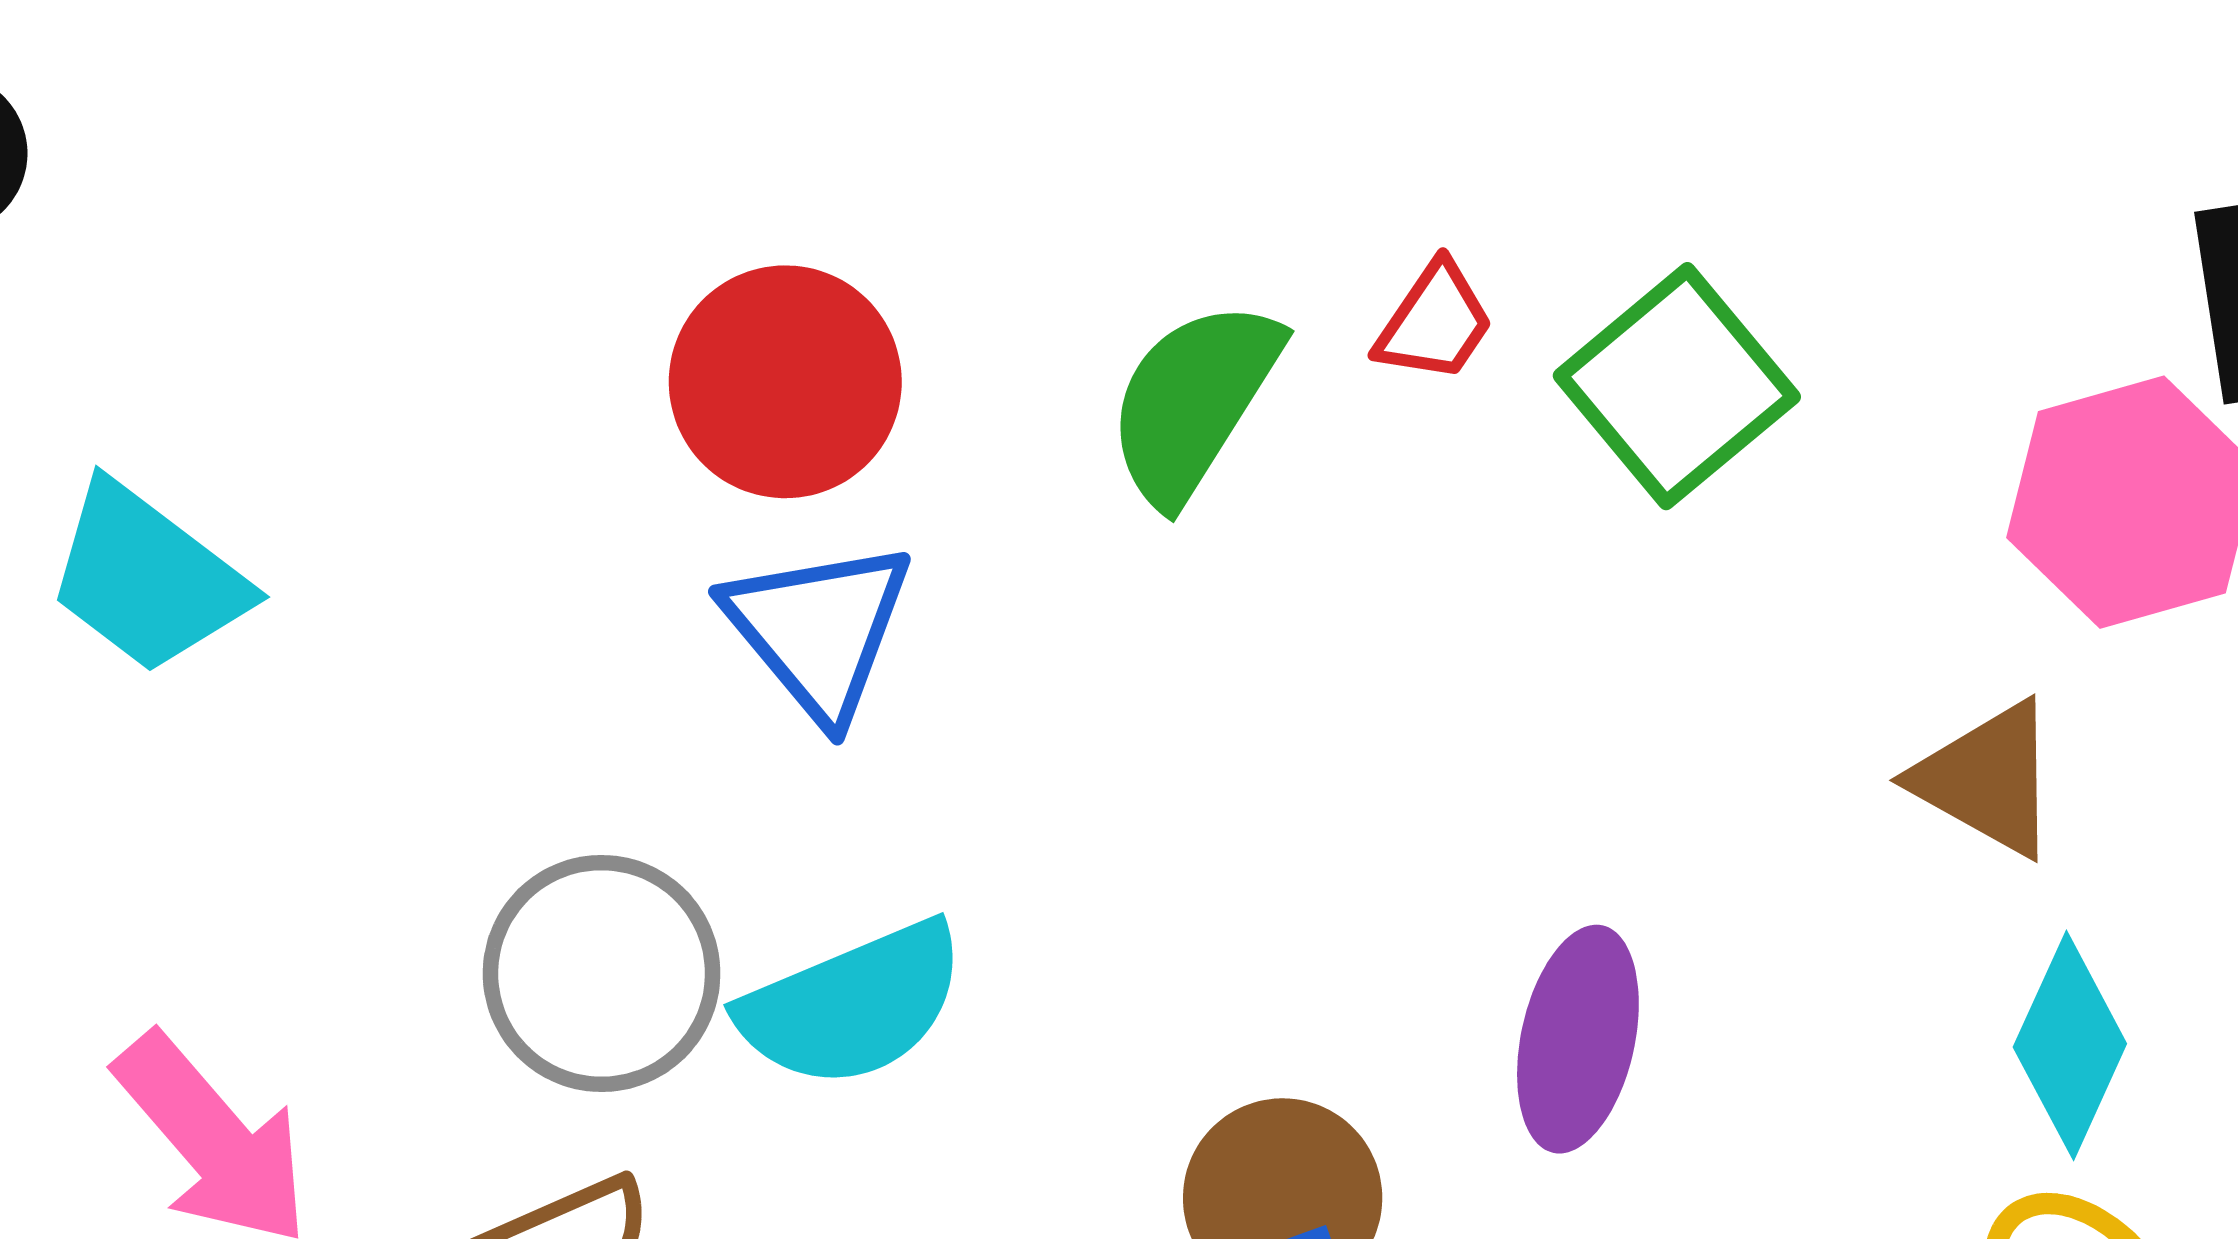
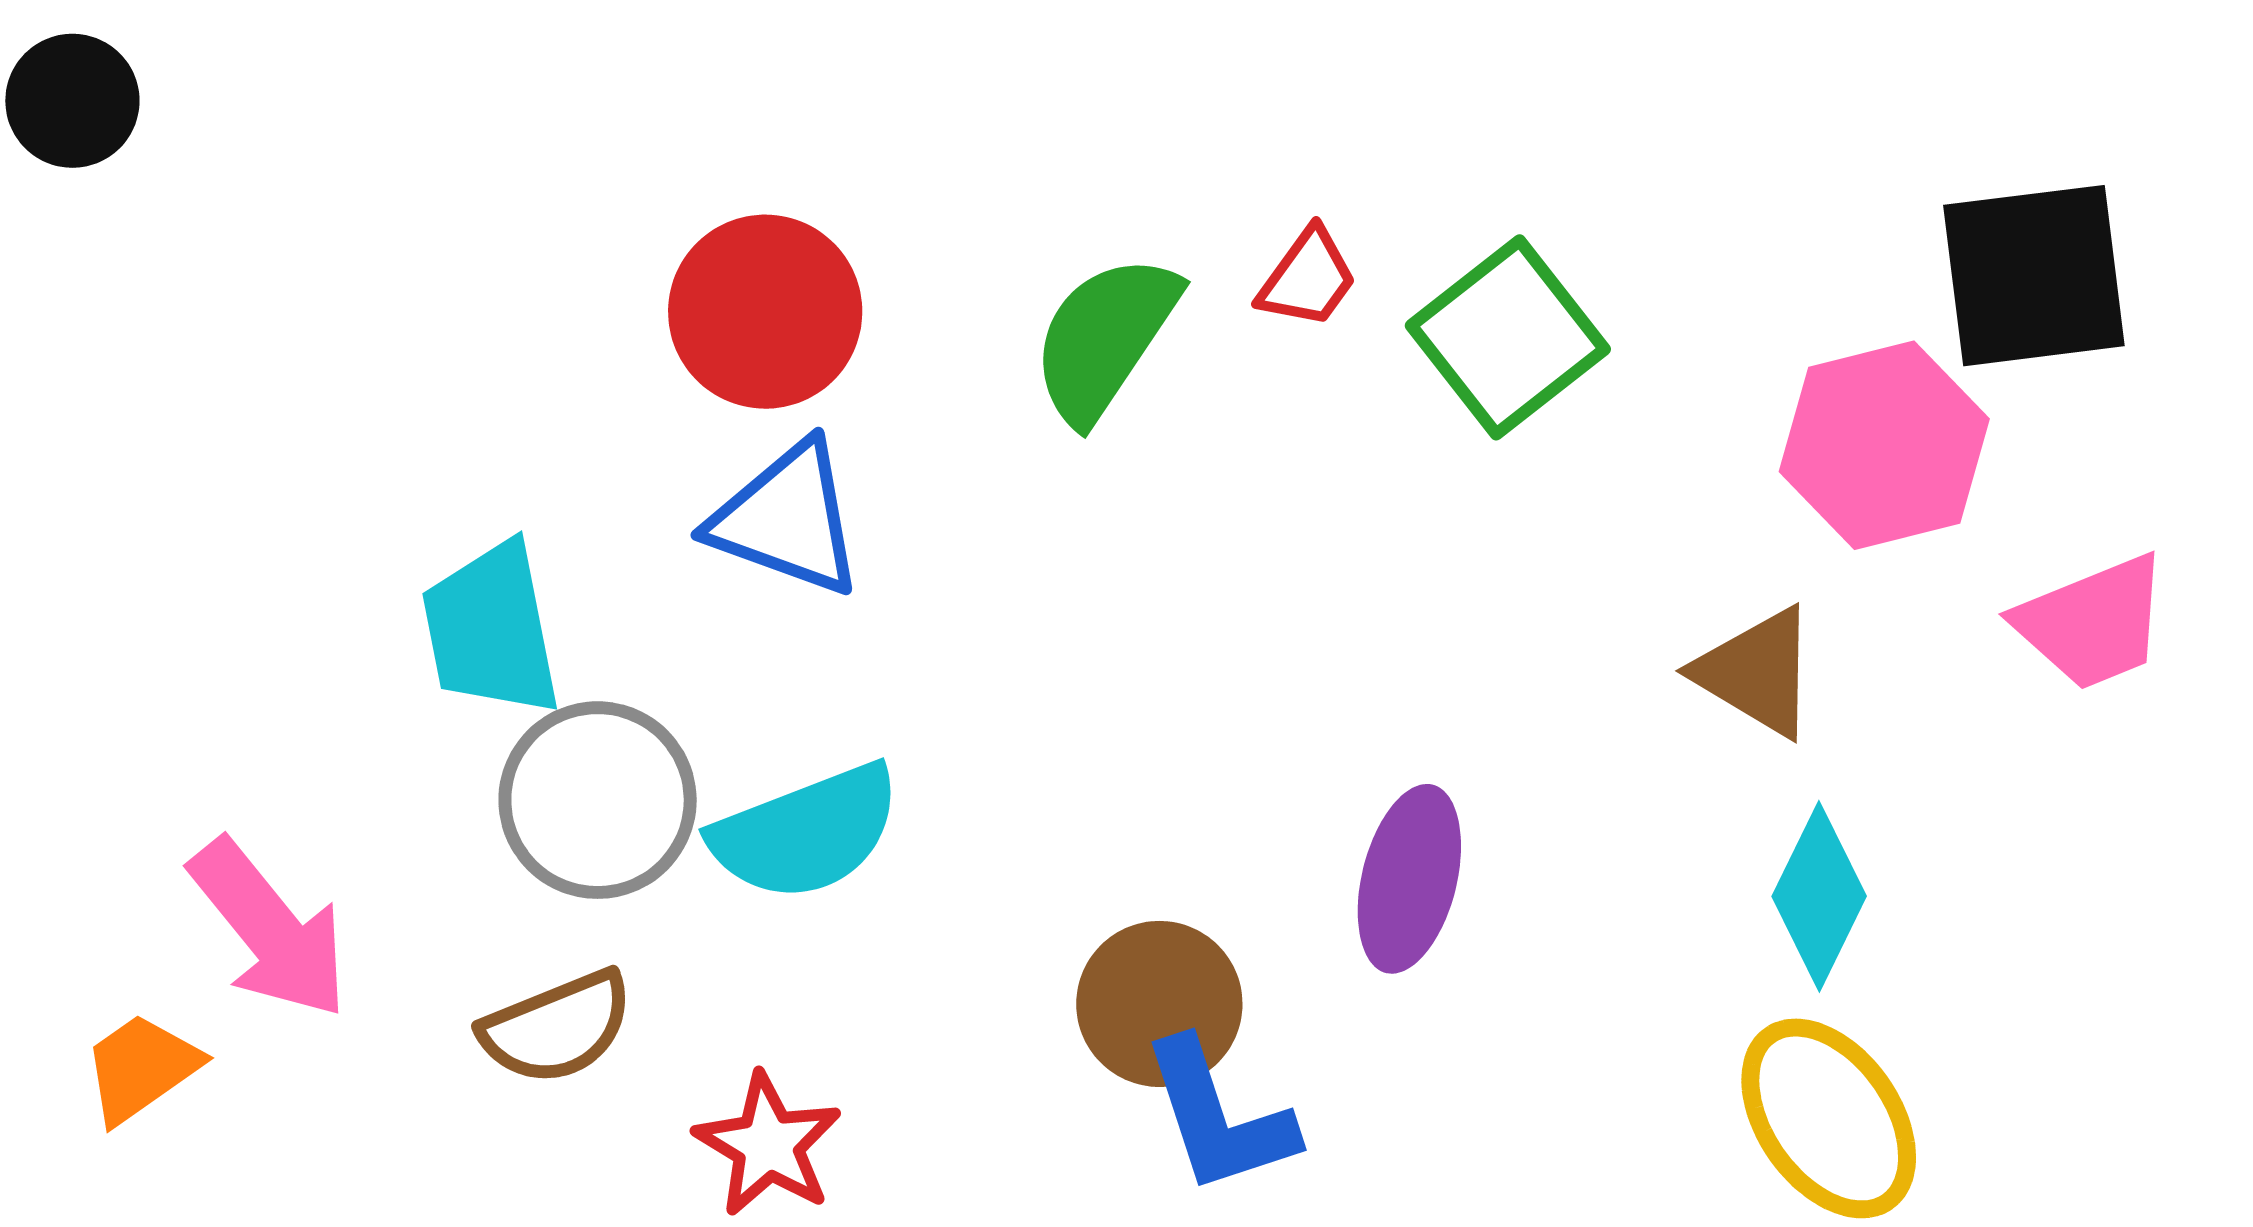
cyan trapezoid: (147, 578) -> (491, 629), moved, turned 40
blue triangle: (819, 630) -> (787, 519), turned -32

